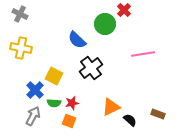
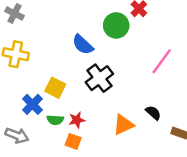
pink line: (143, 54) -> (162, 61), turned -45
gray arrow: (33, 116) -> (17, 135), moved, turned 84
black semicircle: (130, 120) -> (153, 113), moved

